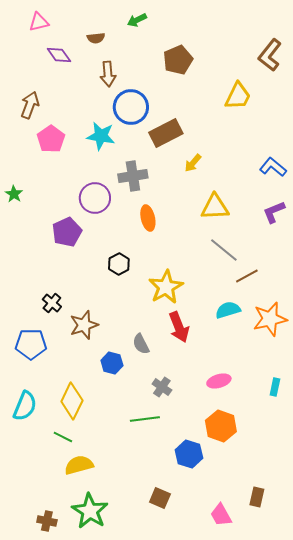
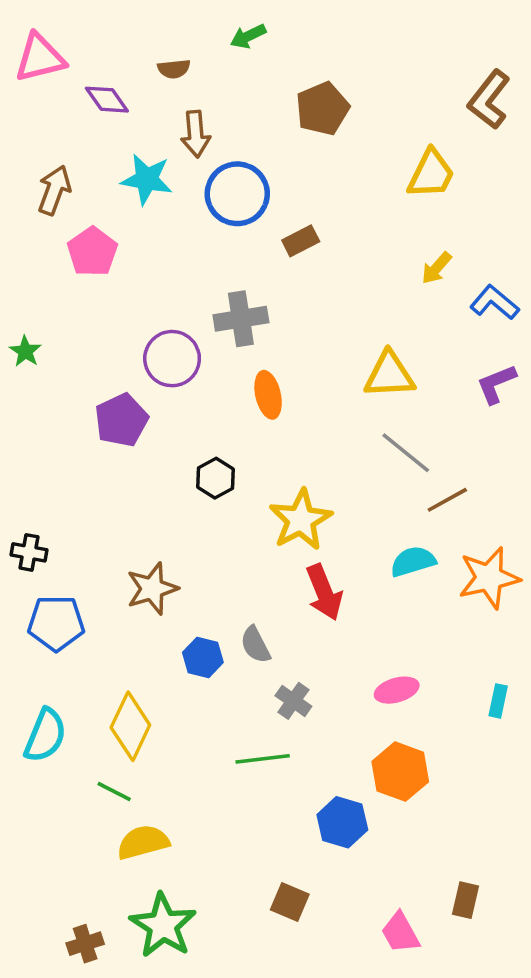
pink triangle: (39, 22) -> (40, 58), moved, size x1.4
brown rectangle: (166, 133) -> (301, 241), size x0.6
cyan star: (101, 136) -> (147, 179), moved
yellow arrow: (193, 163) -> (436, 268), moved
black cross: (52, 303) -> (29, 552), moved, turned -30
gray semicircle: (141, 344) -> (255, 645), moved
brown cross: (47, 521) -> (85, 944), turned -30

